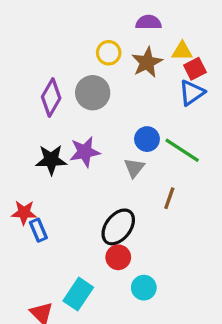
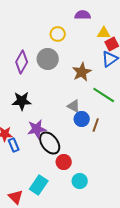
brown star: (147, 62) -> (82, 72), moved
blue circle: (147, 139) -> (82, 119), moved
purple star: (85, 152) -> (37, 129), moved
gray triangle: (134, 168) -> (74, 106), turned -40
black ellipse: (118, 227) -> (50, 143), moved, turned -75

